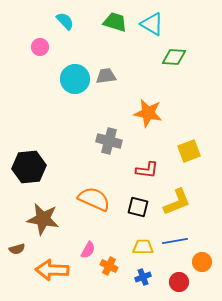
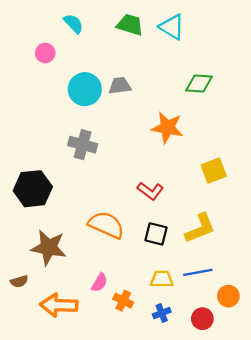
green diamond: (174, 57) -> (199, 83), moved
gray cross: (109, 141) -> (83, 145), moved
red L-shape: (147, 170) -> (150, 191), moved, turned 30

